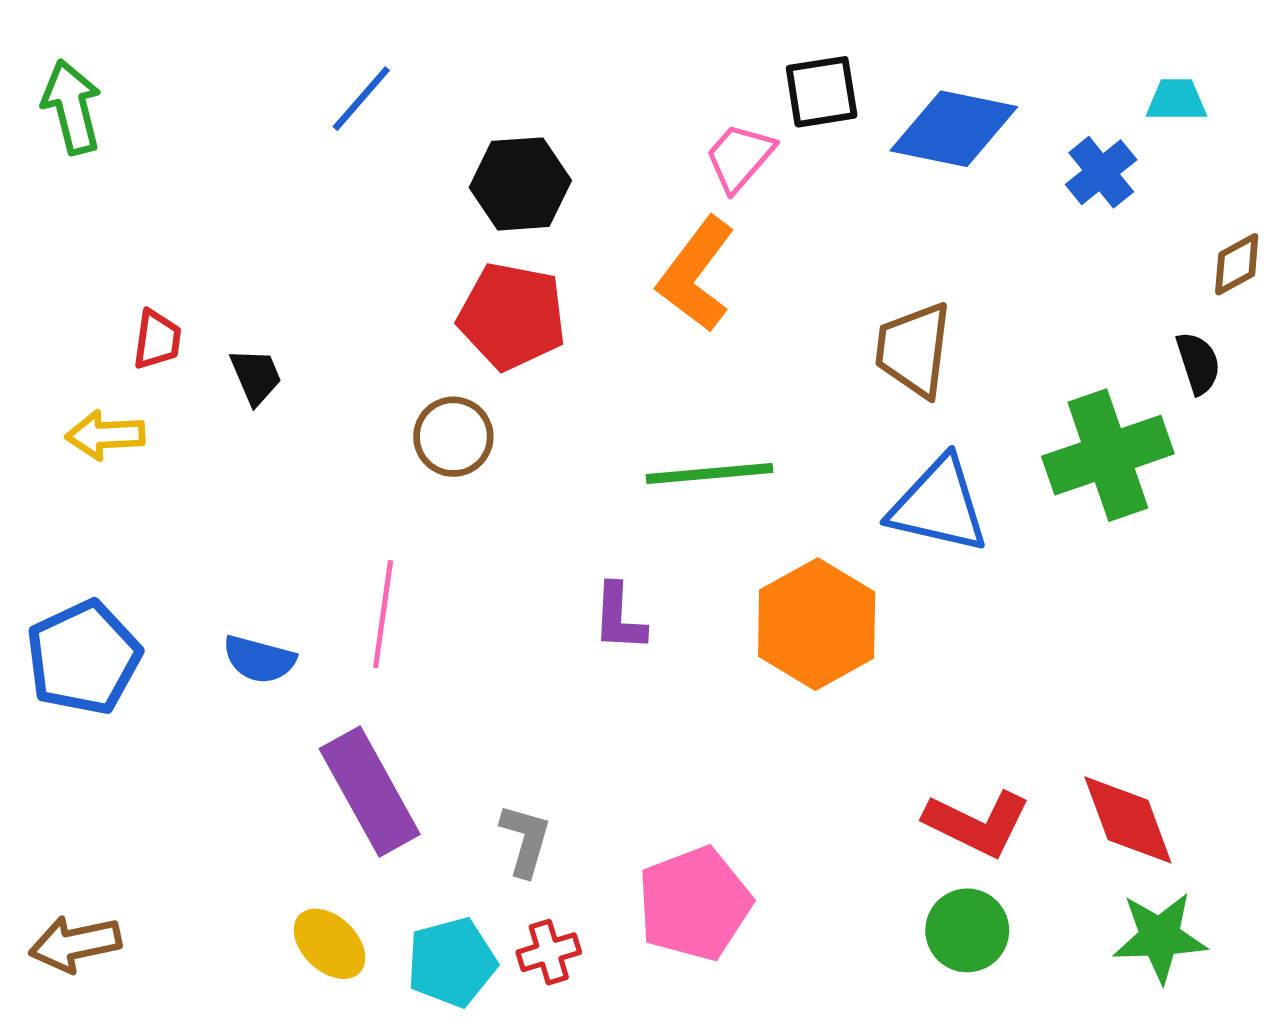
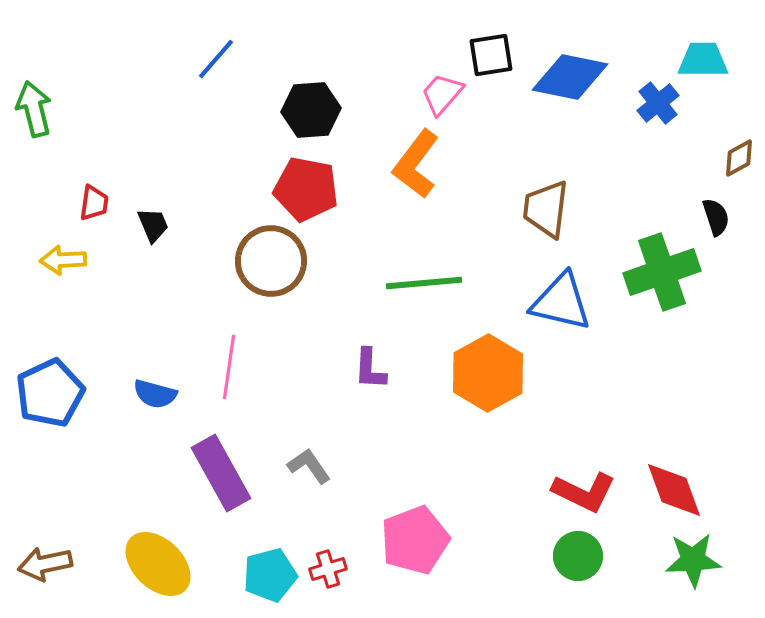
cyan trapezoid: (1176, 100) -> (703, 60), size x1.4
green arrow: (72, 107) -> (34, 109), moved
brown circle: (453, 437) -> (271, 261), size x1.5
gray L-shape: (525, 840) -> (309, 466), moved, turned -51
yellow ellipse: (330, 944) -> (158, 564), moved, size x1.5

